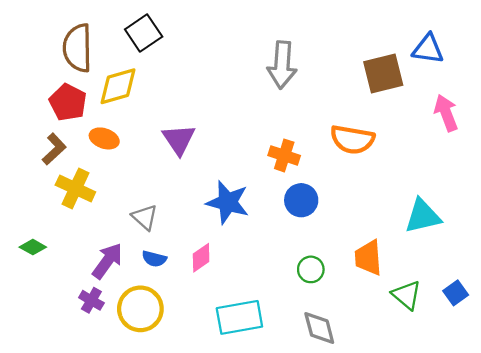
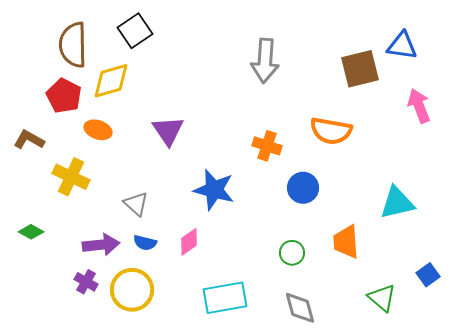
brown L-shape: (54, 149) -> (29, 140), moved, turned -108
blue circle: (301, 200) -> (303, 188), moved
purple arrow: (107, 261) -> (101, 245), turned 48
green triangle: (407, 295) -> (382, 298), moved

